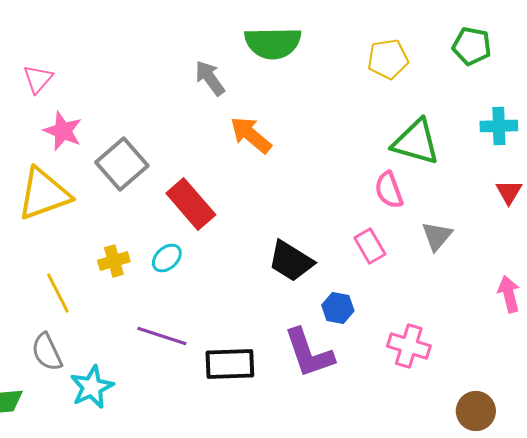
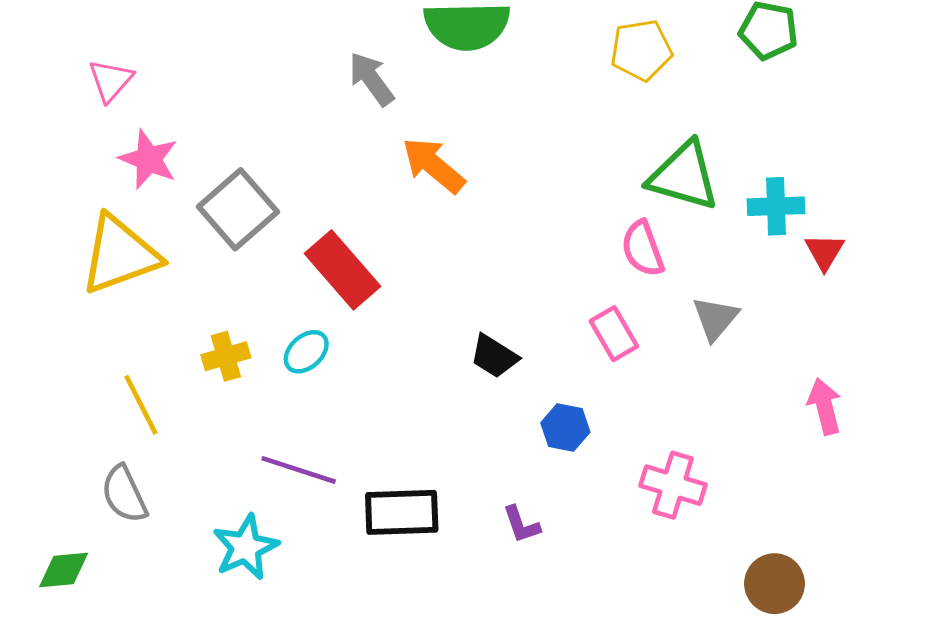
cyan cross: (499, 126) -> (776, 206), moved
black trapezoid: (291, 261) -> (494, 356), size x0.7
purple L-shape: (309, 353) -> (521, 525), moved, size x0.5
cyan star: (92, 387) -> (246, 547), moved

